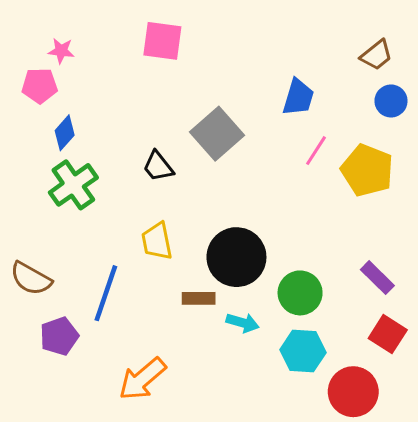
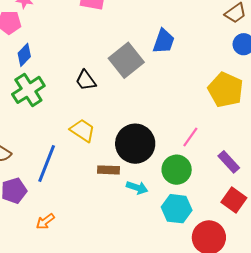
blue trapezoid: (298, 97) -> (164, 41), moved
pink line: (316, 151) -> (190, 137), moved
yellow trapezoid: (157, 241) -> (82, 130), turned 132
orange arrow: (142, 379) -> (45, 221), moved, size x0.6

